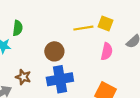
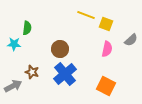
yellow line: (83, 28) -> (86, 15), moved, turned 30
blue cross: (60, 79) -> (65, 74), turned -30

